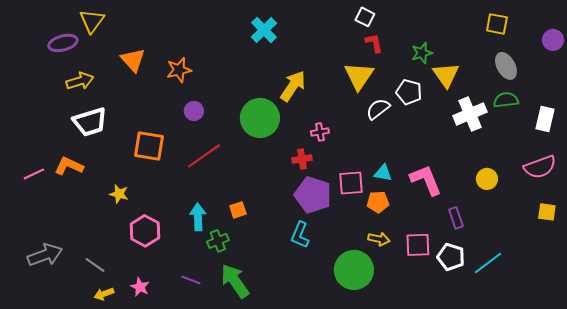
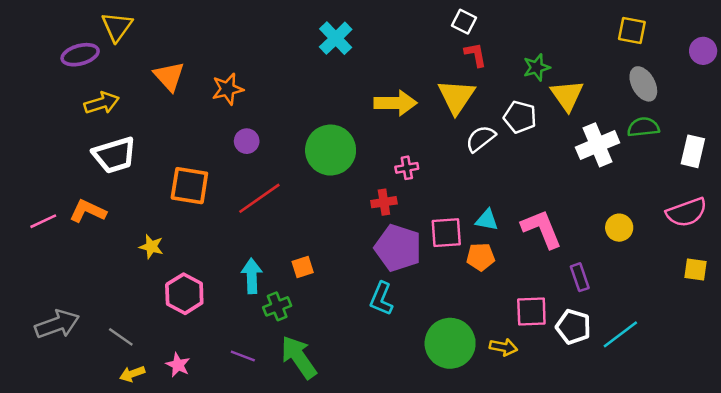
yellow arrow: (293, 86) -> (395, 103), moved, turned 56
yellow arrow: (379, 239) -> (503, 347), moved

